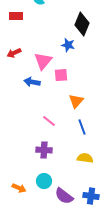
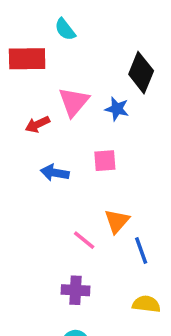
red rectangle: (16, 16) -> (27, 59), size x1.5
red arrow: (14, 53) -> (37, 124), moved
pink triangle: (43, 61) -> (74, 102), moved
orange triangle: (76, 101) -> (117, 221), moved

